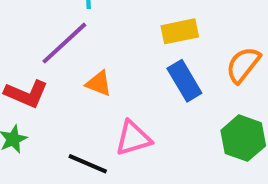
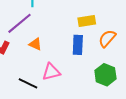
yellow rectangle: (180, 31) -> (87, 21), moved
blue rectangle: (184, 81) -> (78, 45), turned 30

